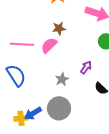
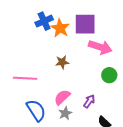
pink semicircle: (49, 45) -> (62, 97), moved
blue semicircle: (16, 75) -> (36, 110), moved

